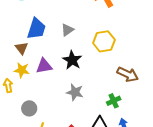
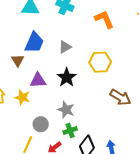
yellow star: (22, 70) -> (22, 97), moved
green cross: (114, 101) -> (70, 131), moved
gray circle: (29, 108) -> (41, 124), moved

